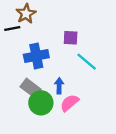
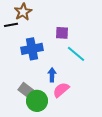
gray rectangle: (31, 88) -> (27, 91), moved
green circle: (41, 103) -> (37, 101), moved

